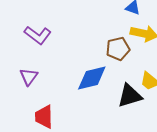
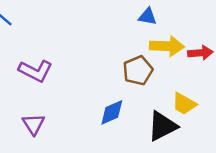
blue diamond: (92, 78) -> (112, 112), size x0.7

